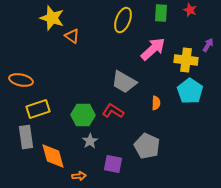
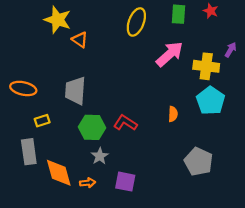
gray trapezoid: (124, 82) -> (75, 91), moved, turned 64
yellow rectangle: (38, 109) -> (42, 121), size x0.6
gray pentagon: (147, 146) -> (198, 162), moved
orange arrow: (79, 176) -> (88, 183), moved

